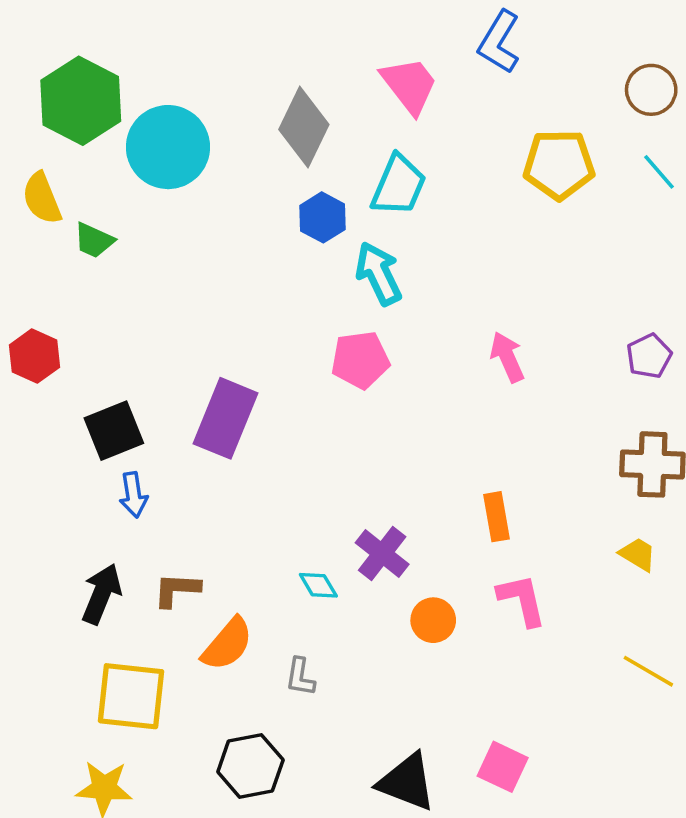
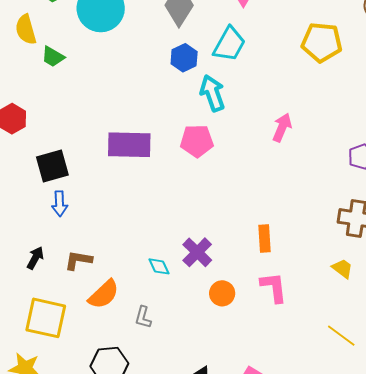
pink arrow: (507, 357) -> (282, 127), moved, turned 40
purple rectangle: (226, 418) -> (129, 145), moved, turned 63
black arrow: (101, 594) -> (35, 258), size x0.7

